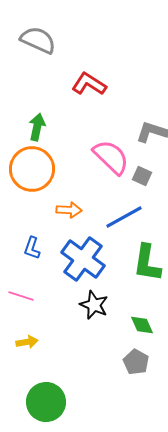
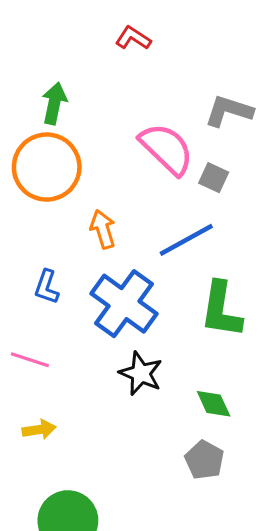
red L-shape: (89, 84) -> (133, 38), size x0.7
orange arrow: (69, 210) -> (103, 229), turned -110

